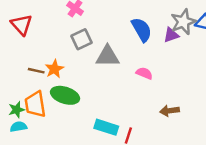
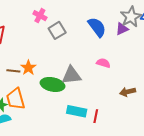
gray square: (82, 39) -> (57, 30), moved
gray triangle: (108, 56) -> (71, 75), moved
green ellipse: (65, 95) -> (53, 84), moved

